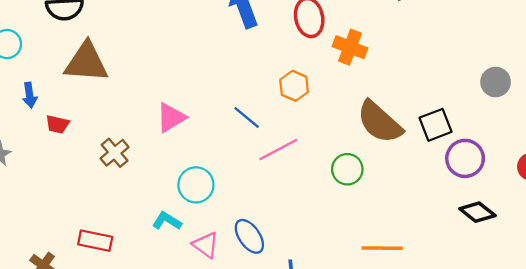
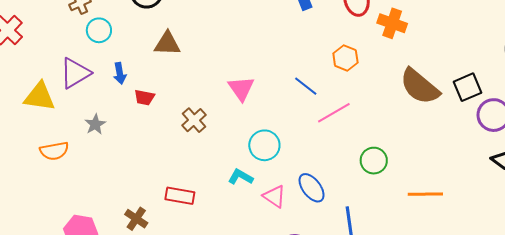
brown triangle: (86, 62) -> (167, 44), size x0.7
pink triangle: (171, 118) -> (241, 88), turned -32
green circle: (347, 169) -> (374, 161), moved

